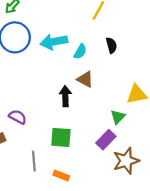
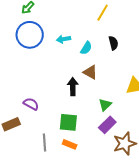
cyan arrow: (54, 42) -> (64, 39), size x0.6
green triangle: (118, 117) -> (105, 105), moved
orange rectangle: (61, 175) -> (70, 144), moved

